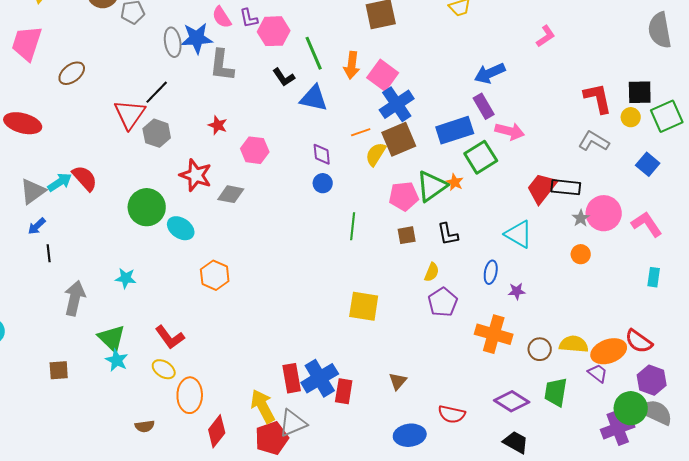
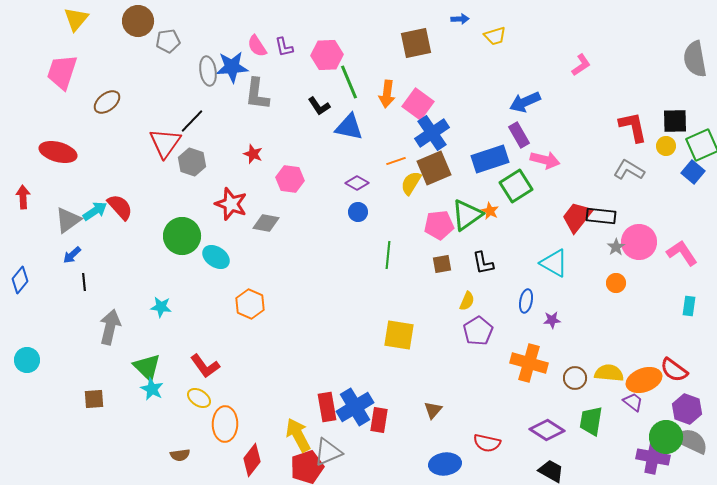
pink hexagon: (274, 31) -> (327, 55), moved
purple diamond: (322, 154) -> (357, 183), turned -55
blue square: (648, 164) -> (693, 172), moved
purple cross: (618, 428) -> (653, 457), turned 32

